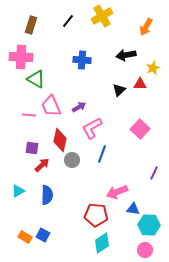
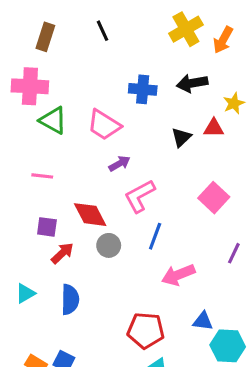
yellow cross: (102, 16) -> (186, 29), moved
black line: (68, 21) -> (103, 31), turned -64
blue cross: (82, 60) -> (143, 89), moved
pink trapezoid: (51, 106) -> (104, 125), moved, turned -35
red diamond: (60, 140) -> (90, 215), turned -40
purple line: (154, 173) -> (234, 253), moved
pink arrow: (117, 192) -> (178, 275), moved

